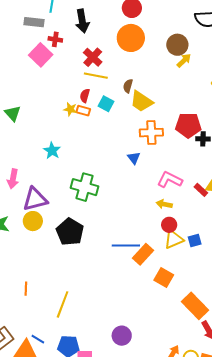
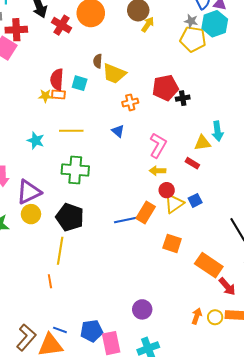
red cross: (55, 39) -> (16, 30), size x1.5
red cross: (93, 57) -> (62, 25), moved
yellow line: (96, 76) -> (71, 131), moved
red semicircle: (85, 96) -> (57, 79), size x1.5
orange cross: (151, 133) -> (130, 102), size x0.7
pink L-shape: (170, 180) -> (158, 145), turned 105
red rectangle: (201, 190) -> (192, 163), moved
orange rectangle: (143, 254) -> (146, 213), moved
orange line: (26, 289) -> (50, 281), moved
yellow line: (63, 304) -> (60, 251), moved

